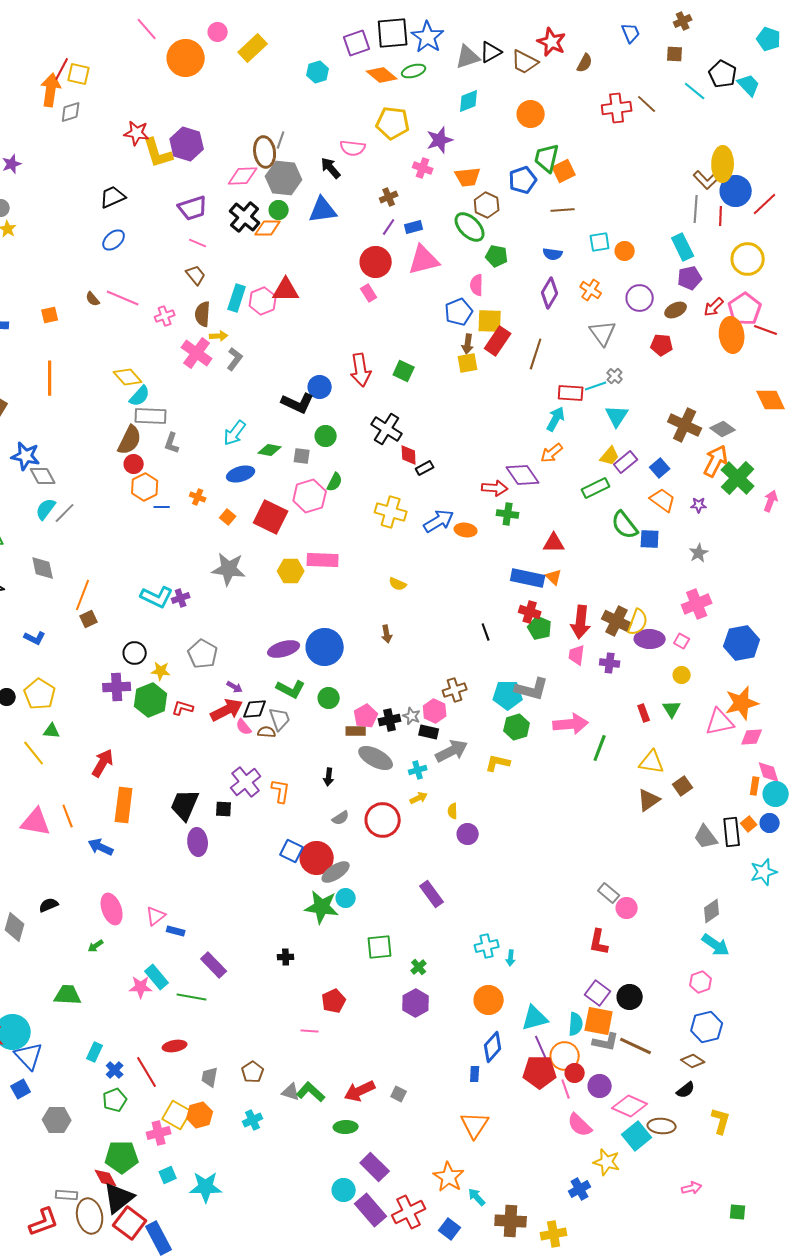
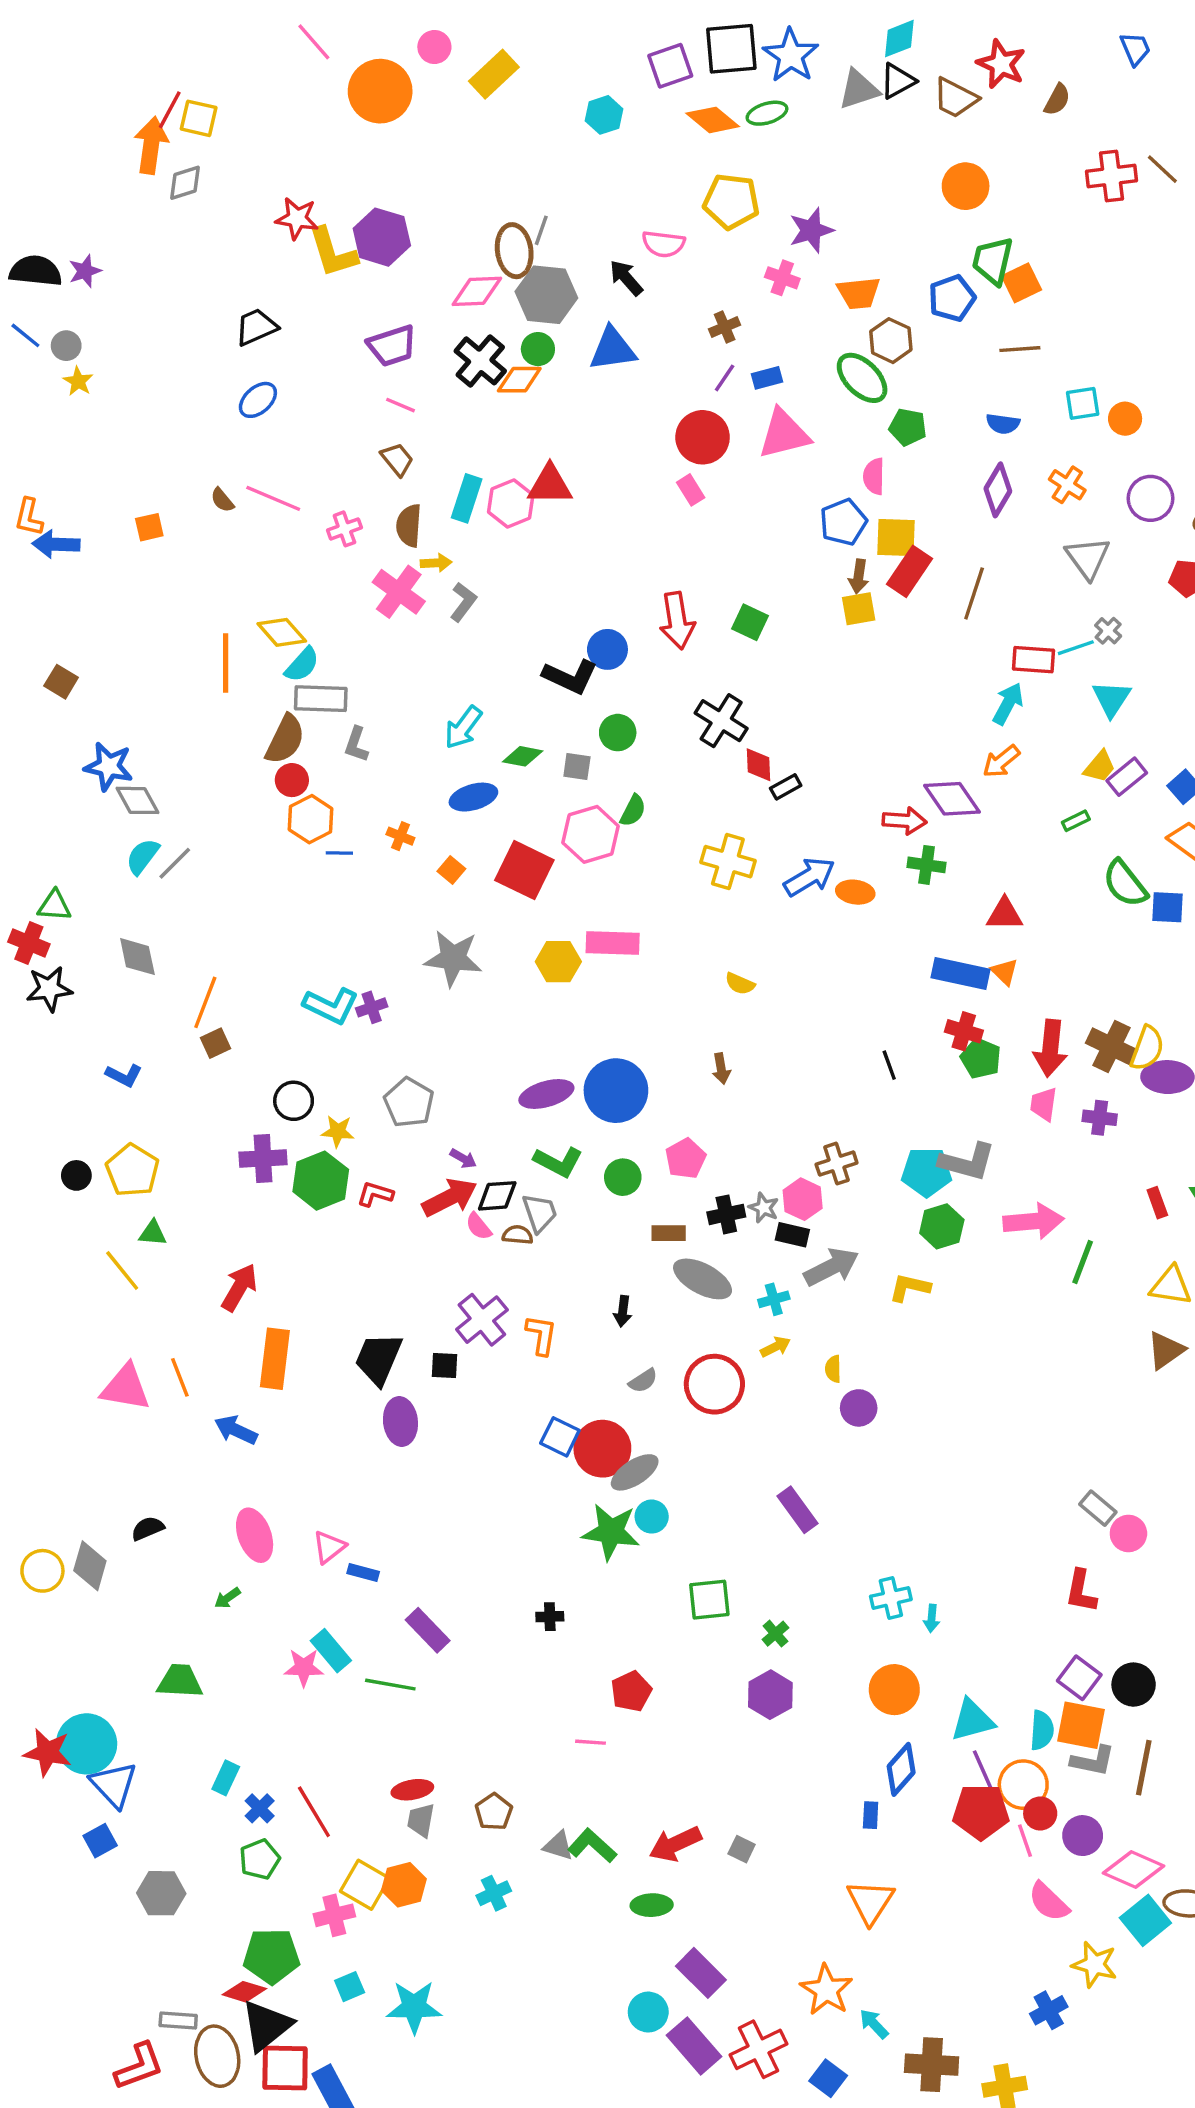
cyan diamond: (469, 101) -> (899, 39), moved
orange line: (50, 378) -> (226, 663), moved
green rectangle: (596, 488) -> (1076, 821), size x0.6
pink pentagon: (366, 716) -> (686, 1158), moved
red ellipse: (175, 1046) -> (412, 1790), moved
brown line: (636, 1046) -> (1144, 1768), turned 76
red diamond: (106, 1178) -> (244, 1992), turned -45
red square: (130, 1223) -> (285, 2068), turned -36

